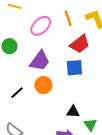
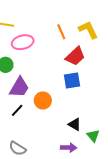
pink ellipse: (41, 26) -> (23, 42), moved, turned 35
purple trapezoid: (40, 61) -> (19, 87), moved
black triangle: (73, 112) -> (75, 124), turned 32

